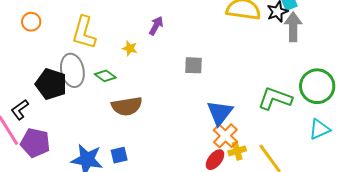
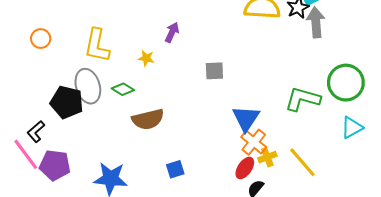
blue square: (119, 155) -> (175, 169), moved

